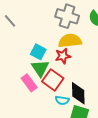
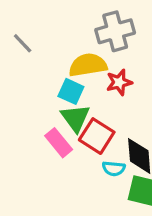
gray cross: (67, 16) -> (115, 31), turned -30
yellow semicircle: (70, 41) -> (88, 65), moved
red star: (63, 56) -> (119, 82), moved

